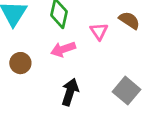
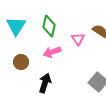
black arrow: (70, 92) -> (45, 83), moved

